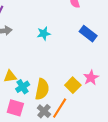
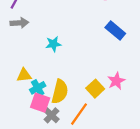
cyan star: (44, 34) -> (53, 44), moved
pink square: (15, 108) -> (40, 103), moved
gray cross: (44, 111) -> (52, 115), moved

